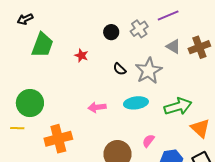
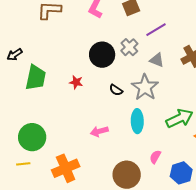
black circle: (111, 32) -> (102, 55), size x1.6
gray triangle: (173, 46) -> (157, 60), moved
cyan ellipse: (136, 103) -> (137, 121), turned -75

